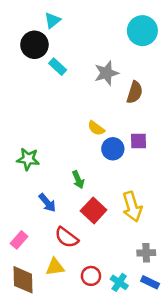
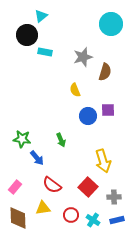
cyan rectangle: (58, 67) -> (45, 52), turned -32
yellow semicircle: (96, 128) -> (75, 90), moved, turned 32
green star: (28, 159) -> (22, 139), moved
red square: (94, 210) -> (88, 187), moved
blue rectangle: (150, 282) -> (117, 220), turned -40

